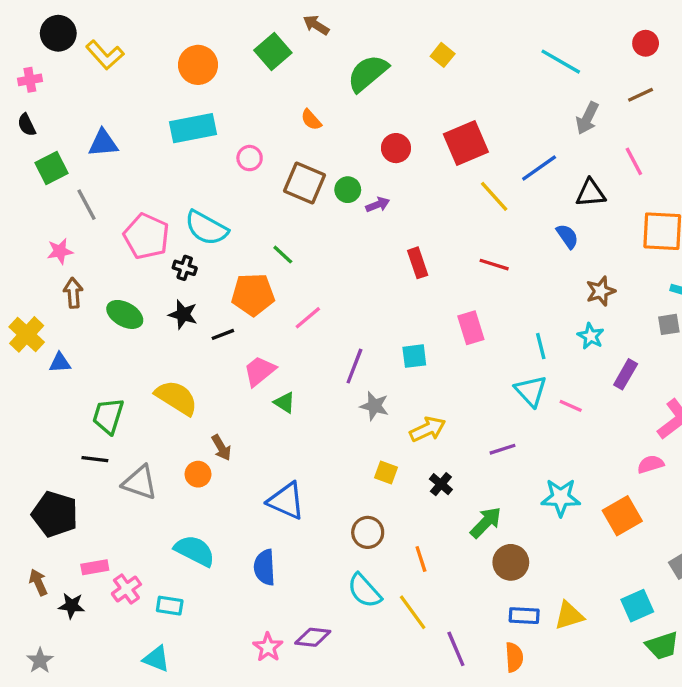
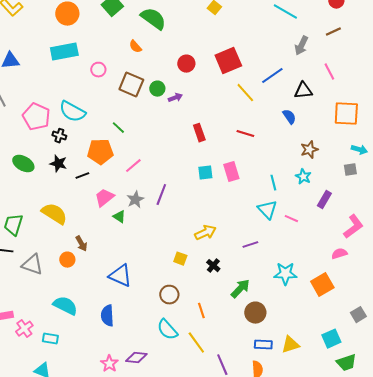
green semicircle: (368, 73) -> (153, 19), moved, turned 76
cyan square: (414, 356) -> (205, 173), moved
gray star: (374, 406) -> (135, 200), moved, turned 30

